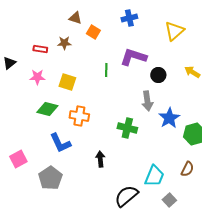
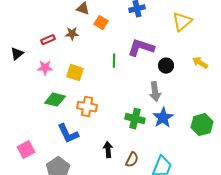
red rectangle: (40, 49) -> (48, 40), turned -32
blue star: (169, 118) -> (163, 118), moved
brown semicircle: (187, 169) -> (132, 160), moved

